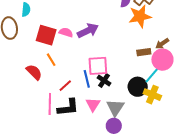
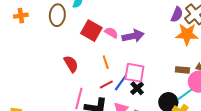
orange line: (51, 60) -> (106, 62), moved
blue line: (87, 79) -> (121, 83), turned 36
red line: (65, 86) -> (106, 85), moved

